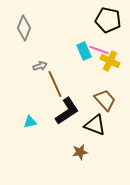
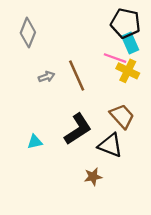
cyan rectangle: (84, 51) -> (130, 43), moved
brown line: (55, 84) -> (77, 76), moved

